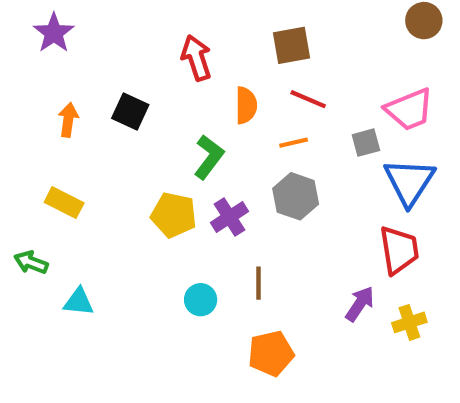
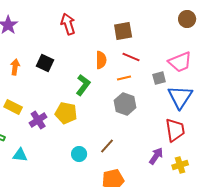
red arrow: (196, 58) -> (68, 24), moved
purple cross: (230, 217) -> (38, 120), moved
brown line: (258, 283) -> (107, 146), turned 42

